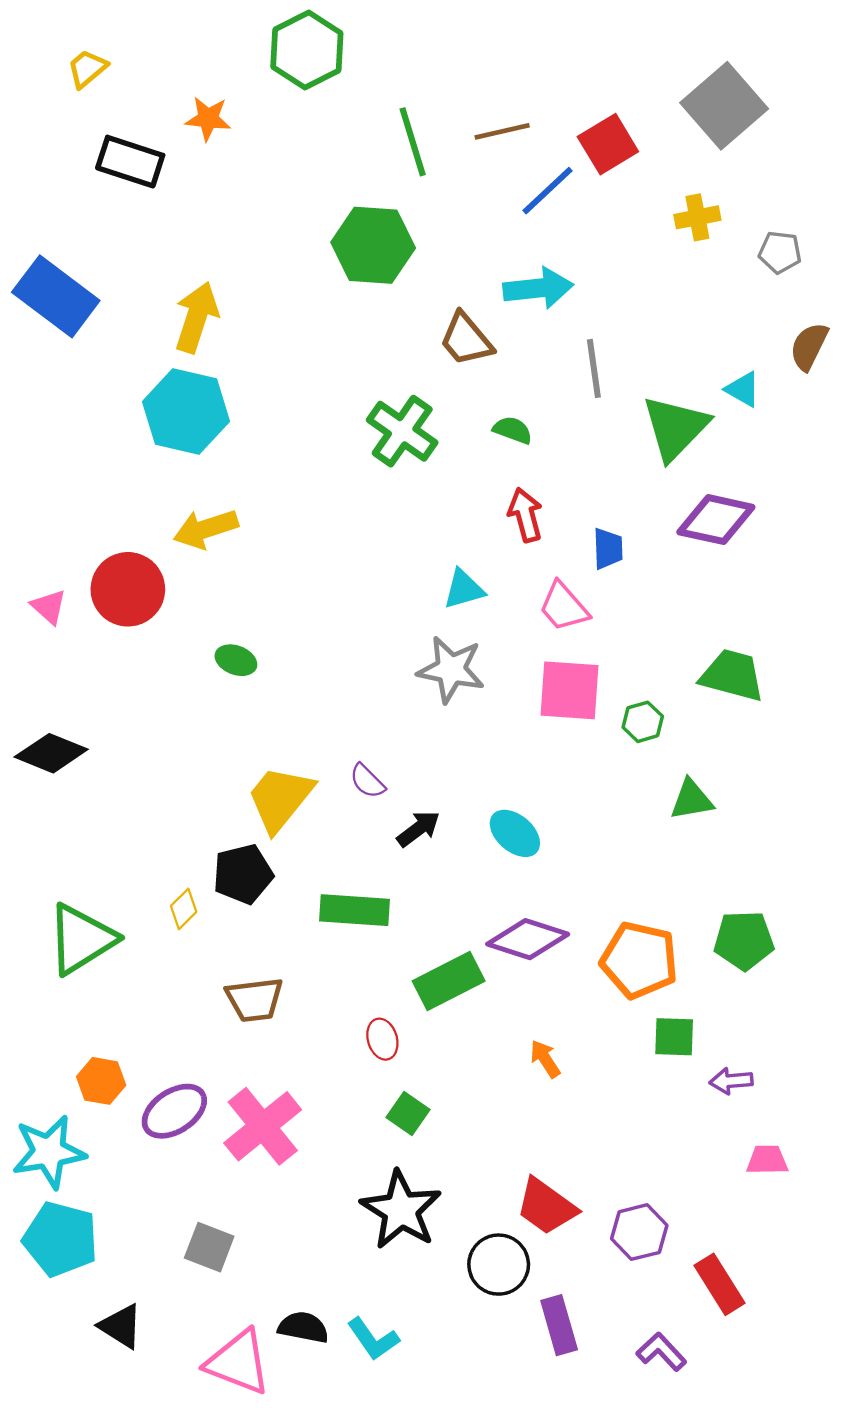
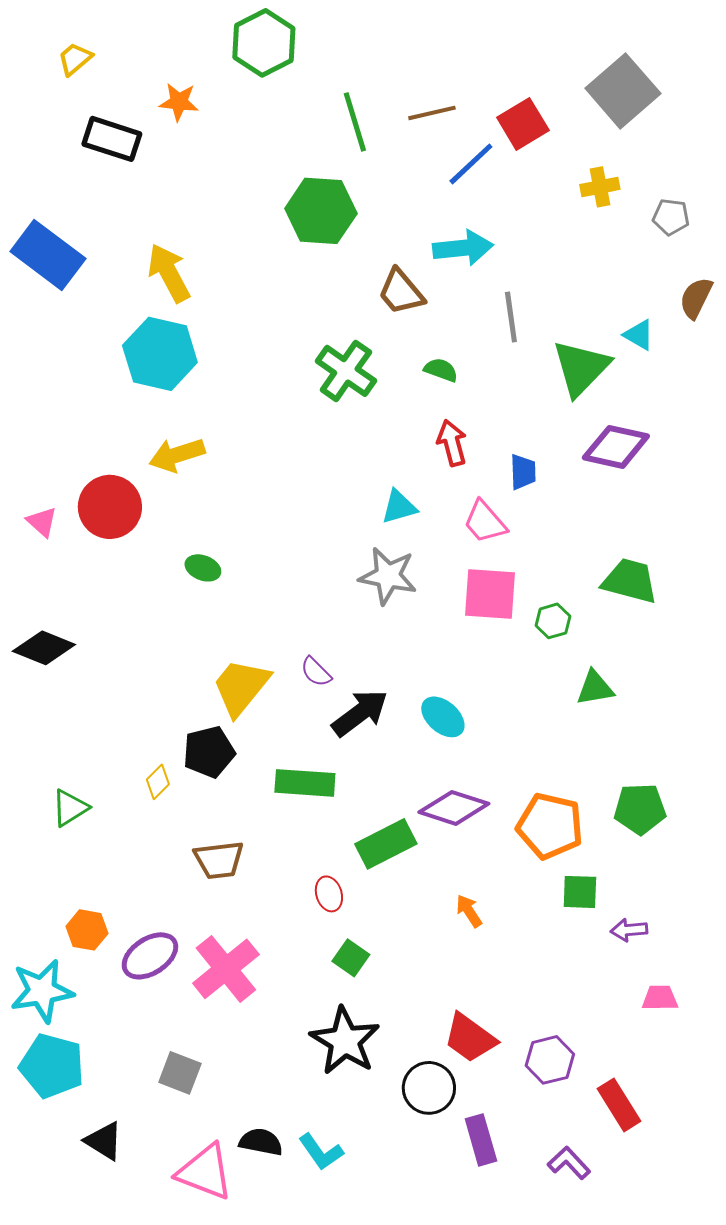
yellow arrow: (196, 317) -> (169, 273), turned -46
black arrow: (418, 829) -> (360, 713), size x1.5
green triangle: (81, 939) -> (70, 808), size x0.6

